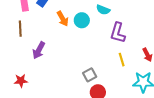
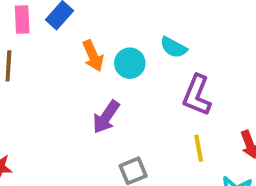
purple arrow: (39, 50) -> (106, 117), moved

